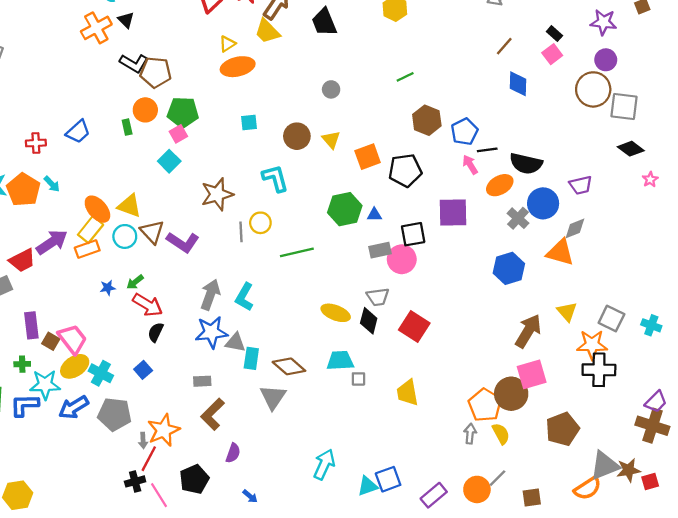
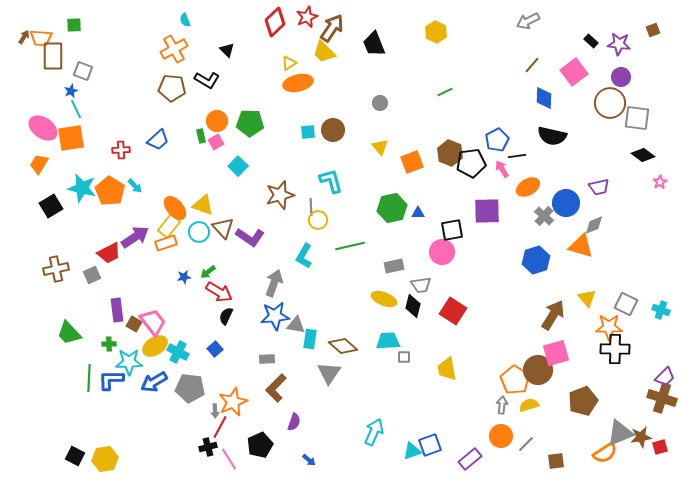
black triangle: (126, 20) -> (227, 50), moved
black rectangle: (554, 34) -> (591, 41), moved
pink square: (552, 54) -> (574, 72), size x1.5
brown pentagon: (156, 72) -> (172, 88), moved
brown hexagon: (427, 120) -> (450, 153), moved
pink square: (178, 134) -> (216, 142), moved
brown circle: (297, 136) -> (333, 130), moved
black semicircle: (526, 164) -> (552, 136), moved
black pentagon: (405, 170) -> (471, 163), moved
gray line: (241, 232) -> (311, 207), moved
gray rectangle: (380, 250) -> (394, 266), moved
cyan L-shape: (244, 297) -> (304, 256), moved
yellow semicircle: (501, 434) -> (529, 405), turned -78
orange circle: (477, 489) -> (501, 436), moved

